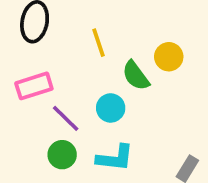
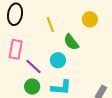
yellow circle: (169, 57) -> (90, 19), moved
pink rectangle: (34, 86) -> (16, 49), turned -60

